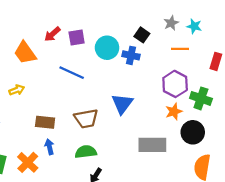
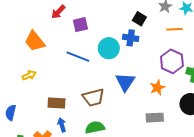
red arrow: (52, 34) -> (58, 12), moved
cyan circle: (107, 48) -> (109, 48), moved
orange star: (174, 112) -> (157, 88), moved
gray rectangle: (152, 145) -> (155, 118), size x0.7

